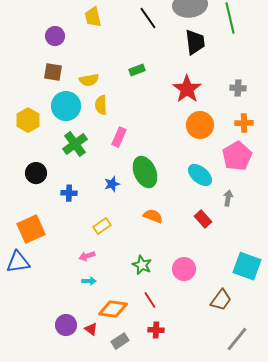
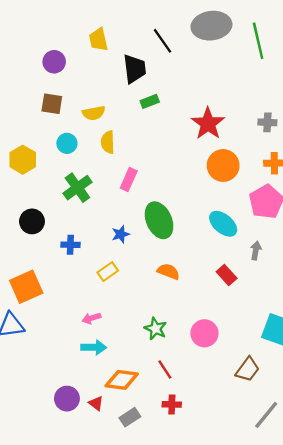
black trapezoid: (195, 42) -> (135, 69), moved
cyan circle: (66, 106) -> (67, 143), size x0.6
yellow rectangle: (102, 226) -> (108, 272), moved
cyan arrow: (89, 281) -> (94, 347), size x1.5

